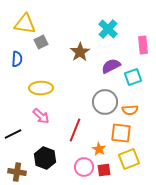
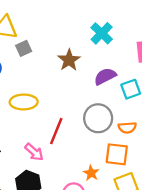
pink arrow: (41, 116) -> (34, 152), moved
red line: (75, 130) -> (56, 131), moved

